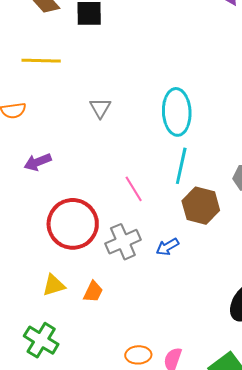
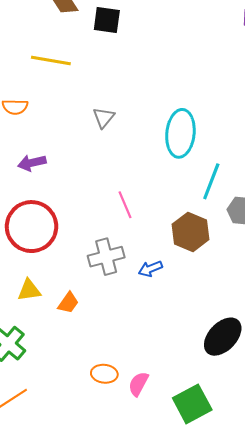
cyan line: (181, 166) -> (211, 181), moved
red circle: (73, 224) -> (32, 227), moved

